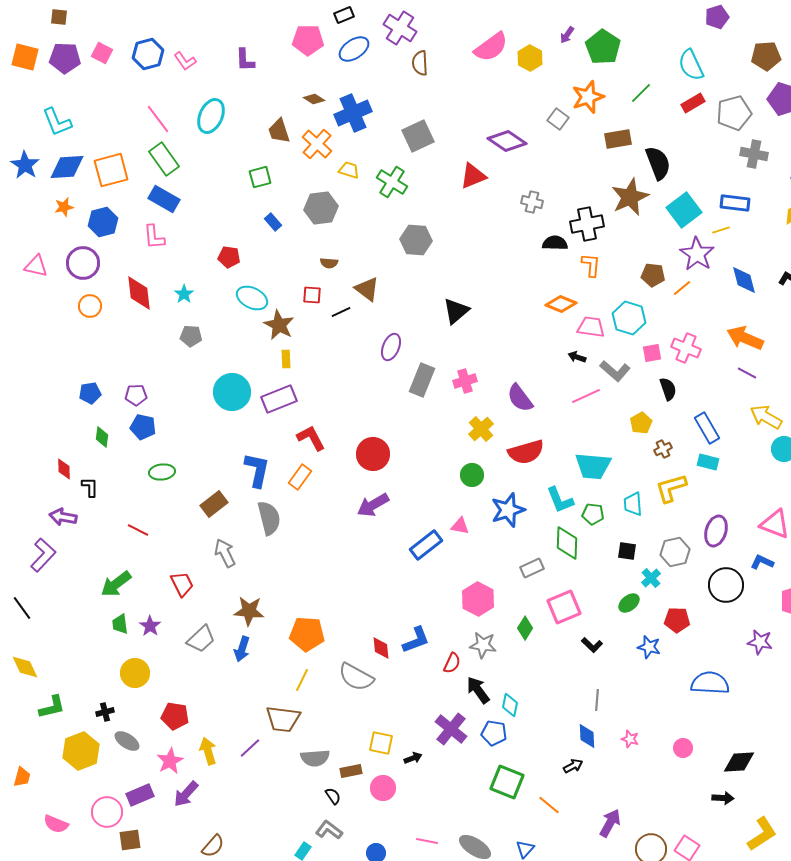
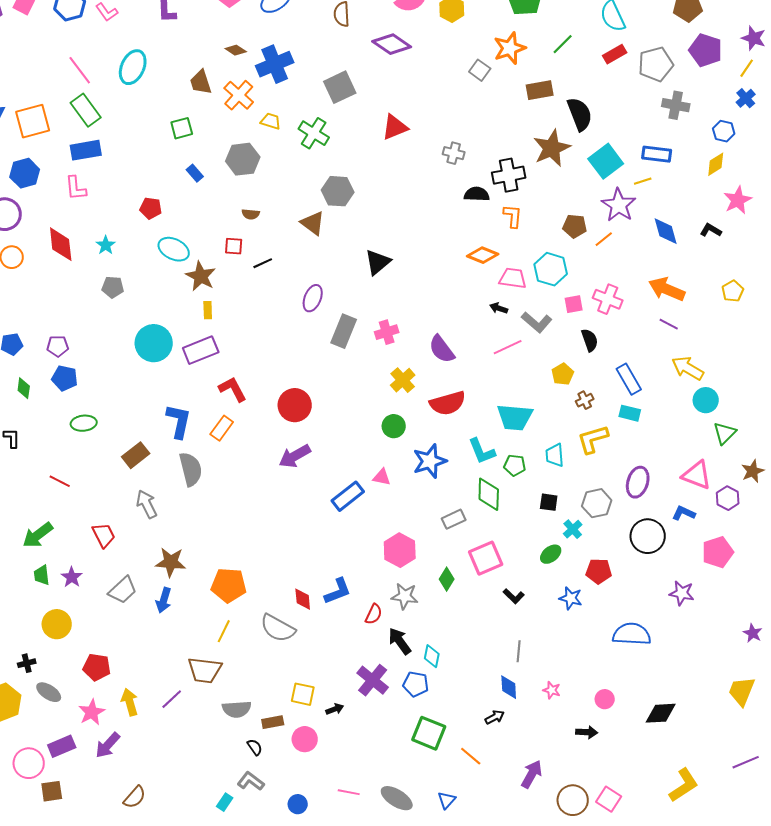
purple diamond: (507, 141) -> (392, 44), moved
blue rectangle: (164, 199) -> (86, 150), turned -40
brown triangle: (367, 289) -> (313, 223), moved
black arrow: (723, 798) -> (587, 732), moved

